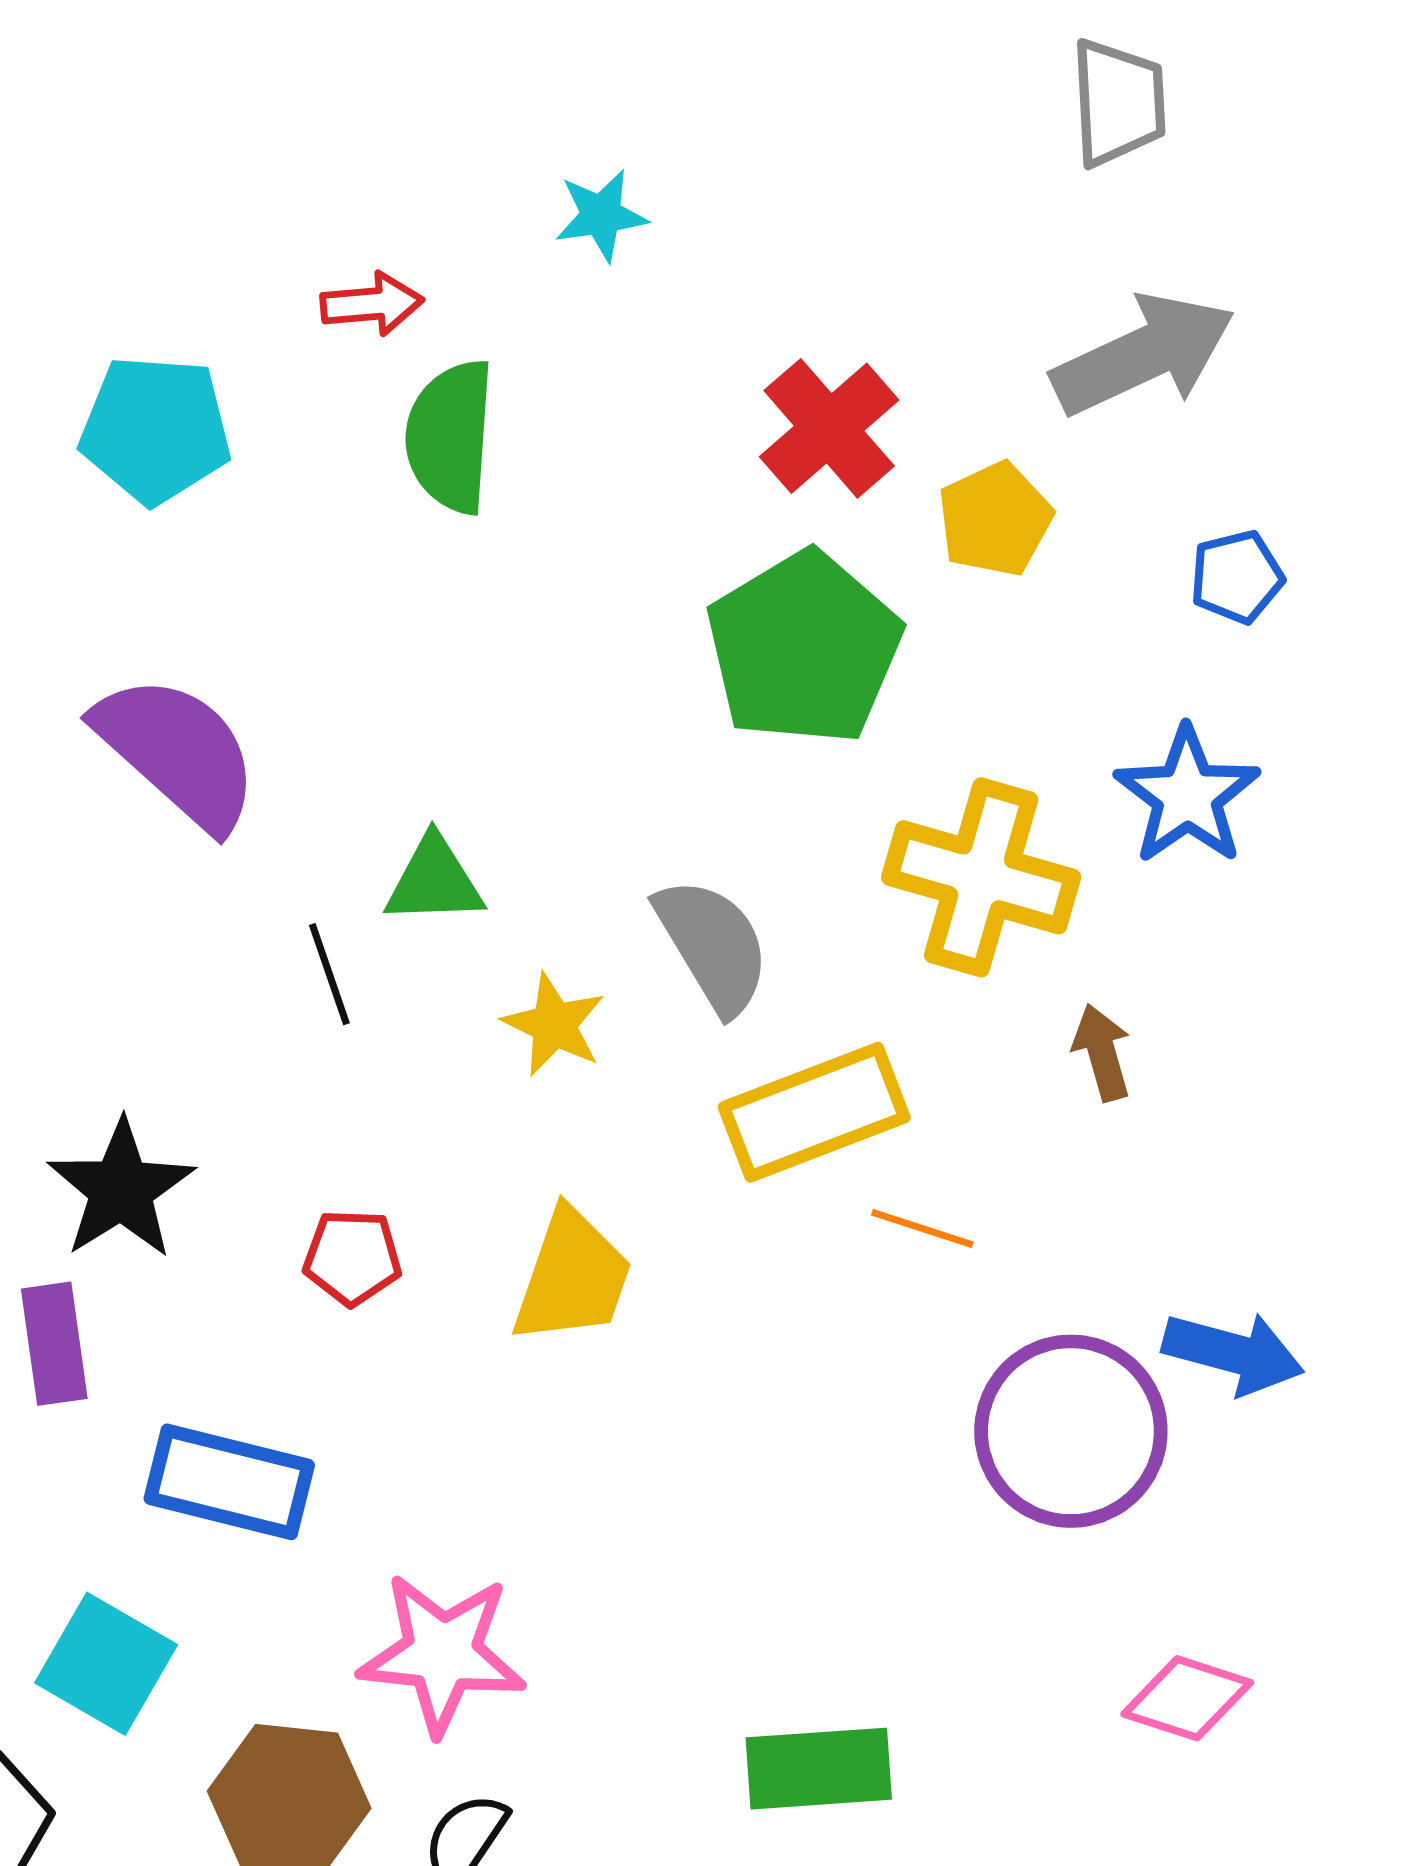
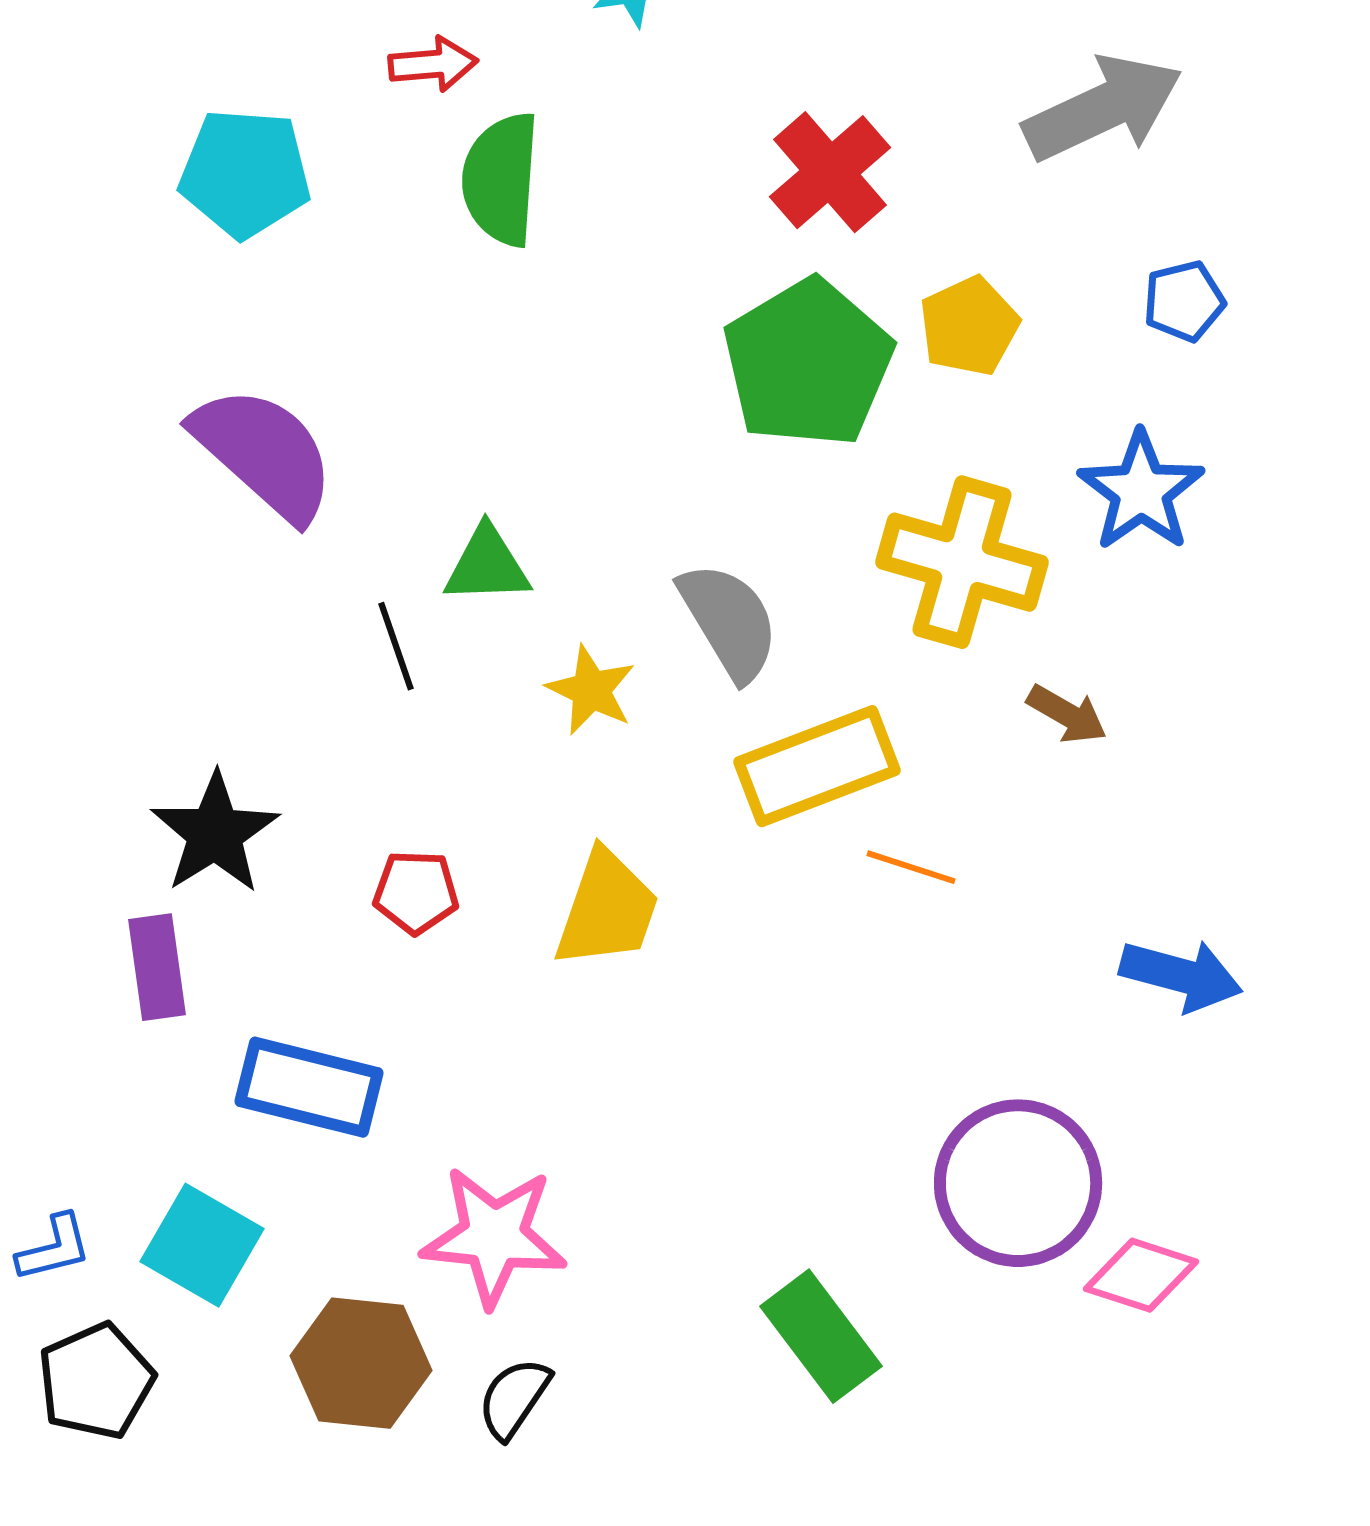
yellow pentagon: (995, 519) -> (969, 326), moved
brown arrow: (1102, 1052) -> (1067, 714), turned 136
purple circle: (1071, 1431) -> (1018, 1183), moved
green rectangle: (819, 1769) -> (821, 1336), turned 57

